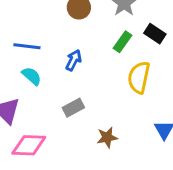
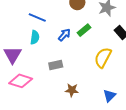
green rectangle: (123, 42) -> (84, 30), moved
cyan semicircle: (32, 76) -> (35, 37), turned 40

